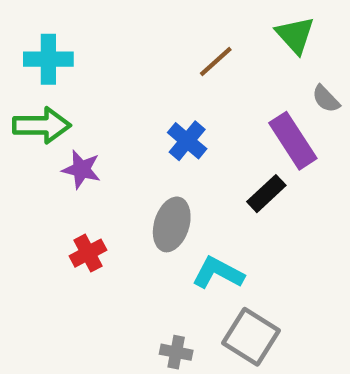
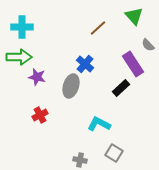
gray ellipse: (172, 224) -> (71, 86), moved
gray square: (251, 337) -> (114, 153), size x0.7

